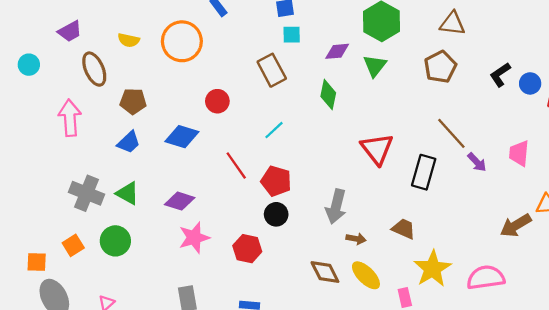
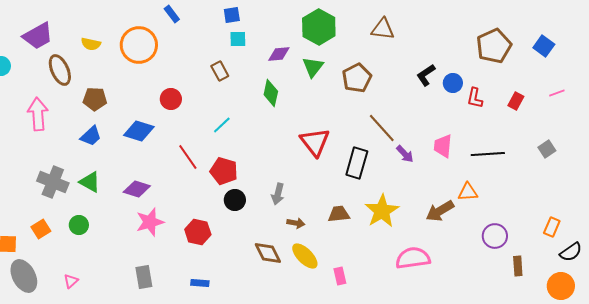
purple trapezoid: (70, 31) -> (38, 36), size x1.4
brown pentagon: (440, 67) -> (357, 78), moved
brown rectangle: (272, 70) -> (220, 71), size x0.7
gray arrow: (336, 207) -> (278, 194), size x0.7
black circle: (276, 214) -> (235, 200), moved
brown trapezoid: (404, 229) -> (339, 214), turned -30
green circle: (115, 241) -> (79, 225), size x0.7
yellow star: (433, 269) -> (382, 211), moved

